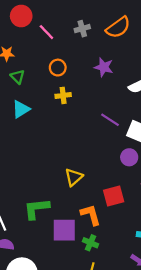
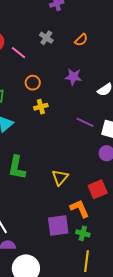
orange semicircle: (118, 27) -> (81, 40), size x0.6
gray cross: (82, 29) -> (46, 38), moved, turned -32
green L-shape: (37, 209) -> (17, 168), moved, turned -65

